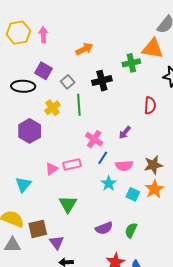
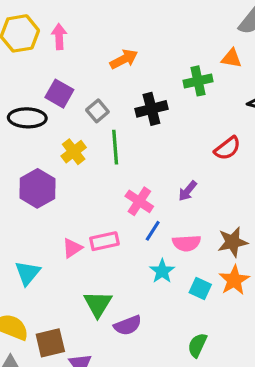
orange triangle: (153, 49) -> (231, 58), size x0.6
red semicircle: (150, 105) -> (227, 148), turned 48
purple semicircle: (104, 228) -> (128, 325), moved

